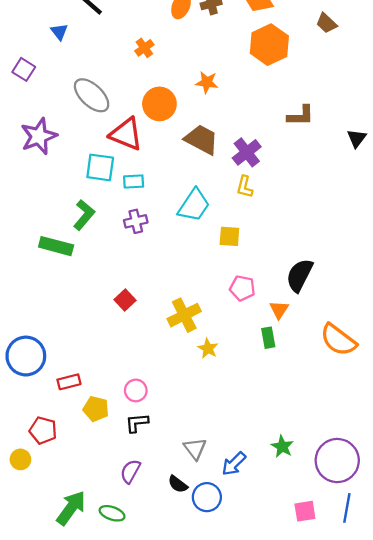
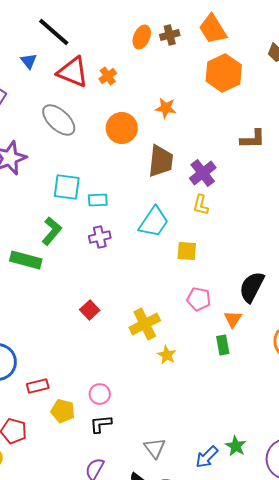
red triangle: (126, 134) -> (73, 72), moved
brown trapezoid: (201, 139) -> (161, 161), turned 68
blue arrow: (234, 464) -> (207, 457), moved

